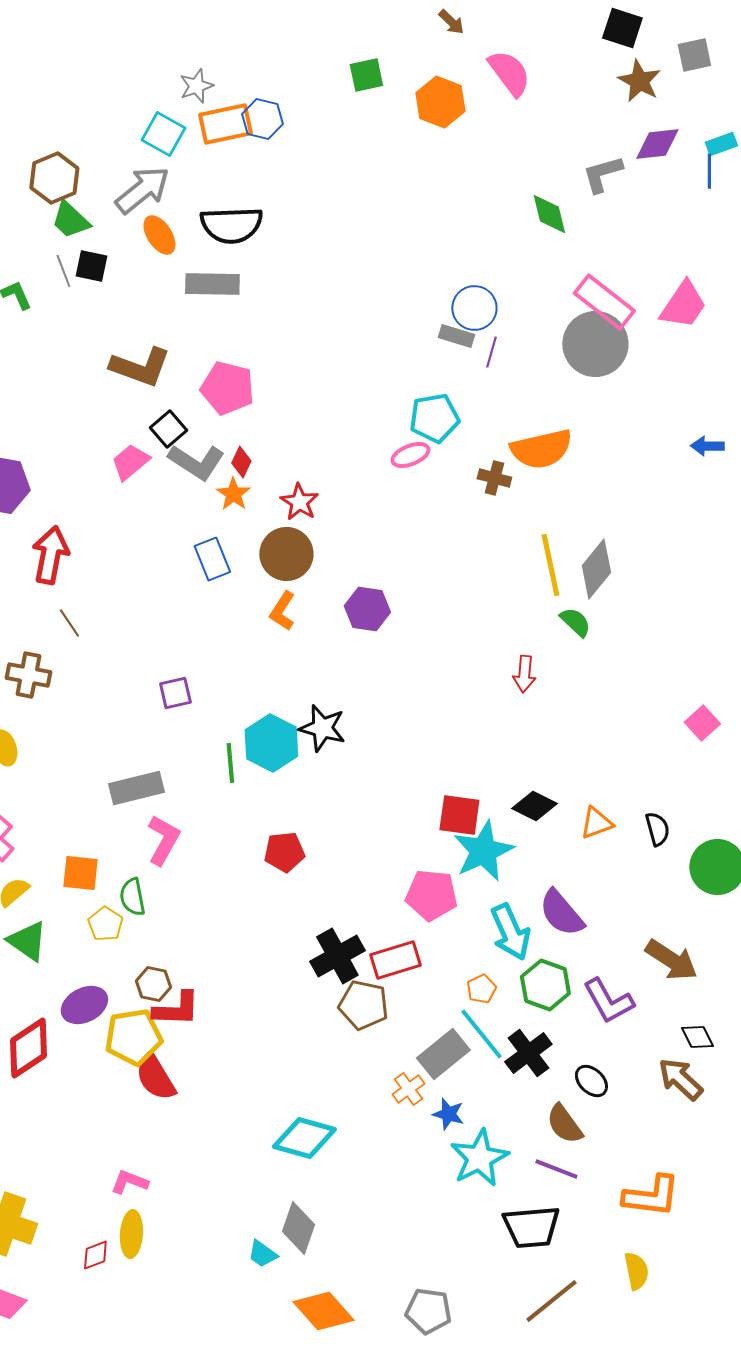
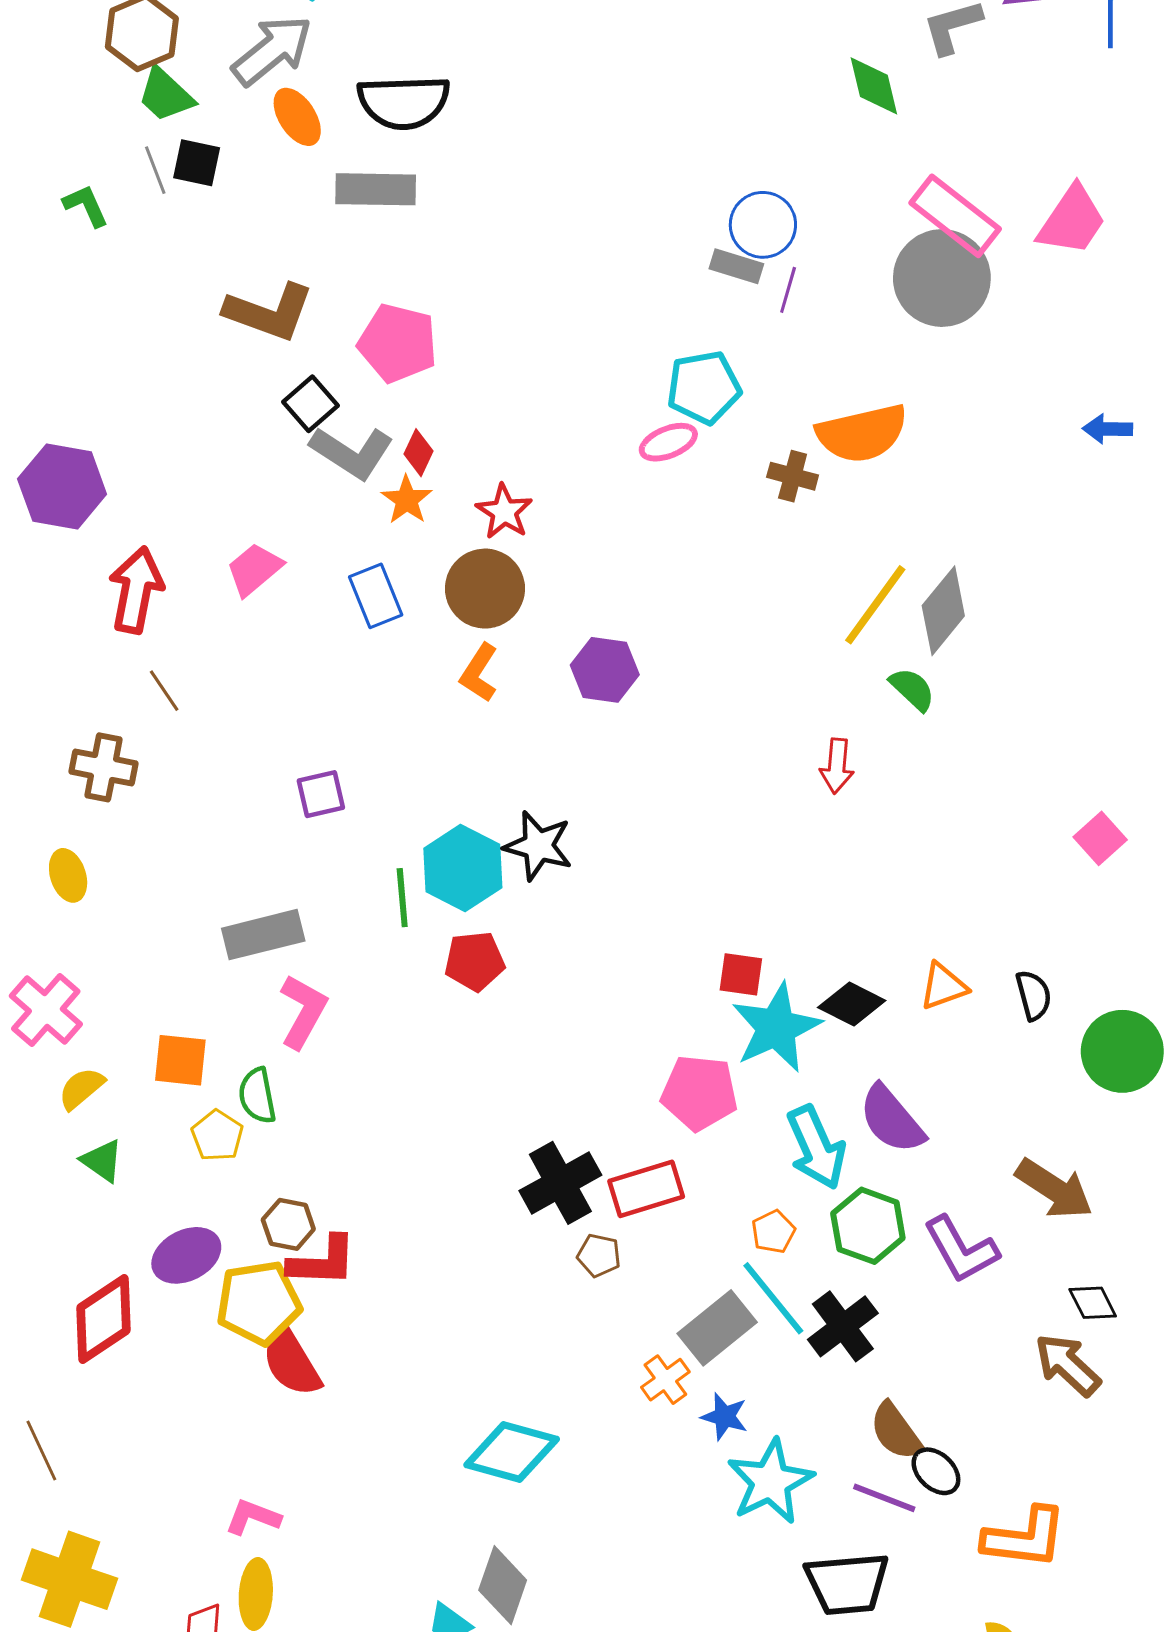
pink trapezoid: (130, 462) -> (254, 569), moved
yellow line: (550, 565) -> (875, 605), turned 48
black diamond: (534, 806) -> (852, 1004), moved
red square: (459, 815) -> (741, 974), size x0.7
red pentagon: (284, 852) -> (475, 961), moved
green triangle: (27, 941) -> (102, 1161), size x0.7
brown pentagon: (363, 1005) -> (599, 1255), size x0.6
black ellipse: (591, 1081) -> (936, 1471), moved

